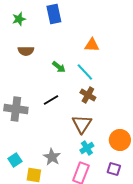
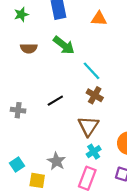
orange triangle: (92, 45) -> (99, 19), moved
green arrow: (59, 67) -> (64, 45), moved, size x1.5
gray cross: (16, 109) -> (18, 110), size x0.6

